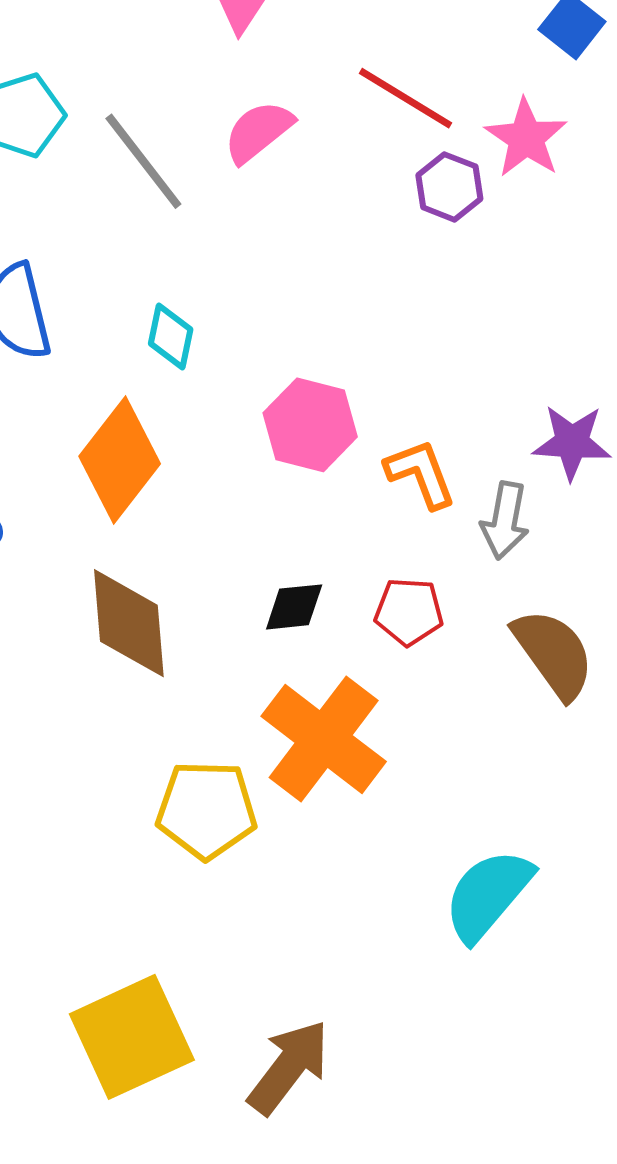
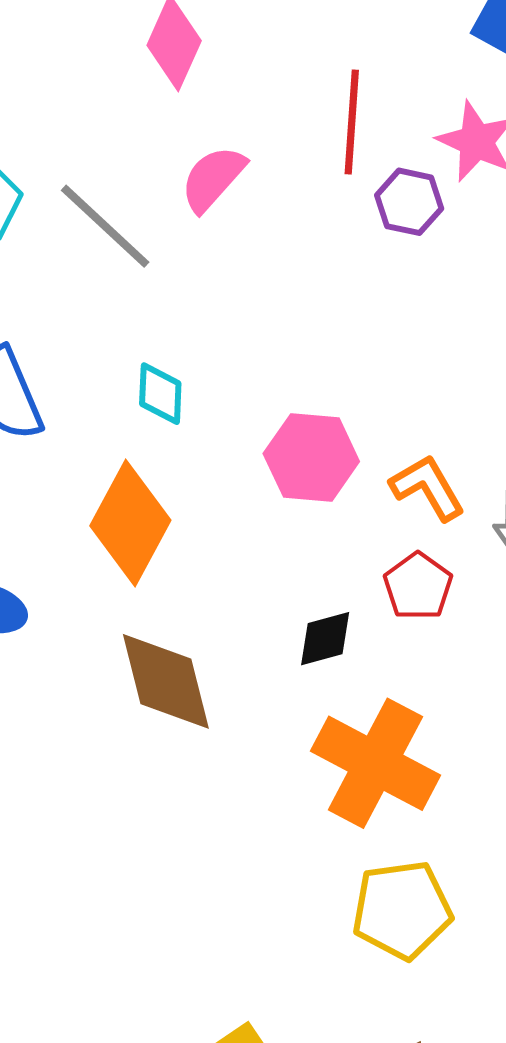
red line: (405, 98) -> (352, 122), turned 72
red pentagon: (409, 612) -> (418, 586), moved, turned -30
yellow pentagon: (206, 810) -> (402, 910), moved

